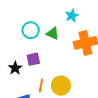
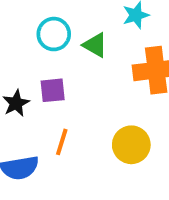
yellow circle: (61, 86) -> (131, 145), moved

